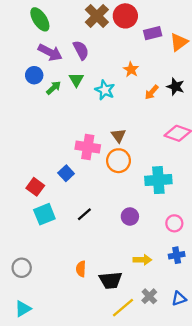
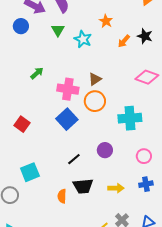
green arrow: (54, 88) -> (37, 73), moved
brown triangle: (119, 136) -> (95, 79), turned 32
blue square: (66, 173) -> (67, 119), moved, size x1.5
cyan square: (44, 214) -> (30, 172), moved
black line: (84, 214) -> (74, 159), moved
black trapezoid: (111, 280) -> (83, 186), moved

